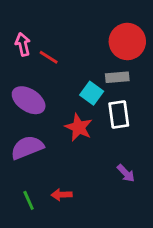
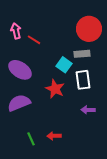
purple arrow: (126, 173) -> (88, 110), moved, turned 136
red arrow: (61, 195) -> (54, 136), moved
green line: (29, 200) -> (31, 139), moved

